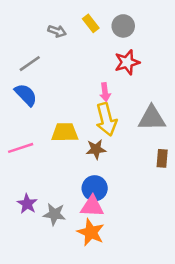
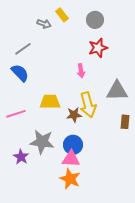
yellow rectangle: (91, 23) -> (62, 15), moved
yellow arrow: (106, 119) -> (88, 105), moved
gray star: (54, 214) -> (42, 142), moved, size x1.4

